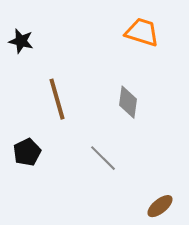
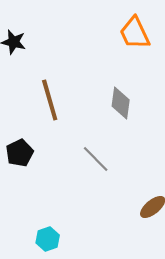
orange trapezoid: (142, 32) -> (135, 33), turned -132

